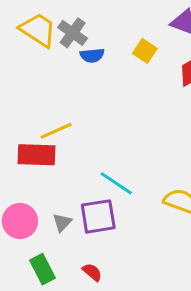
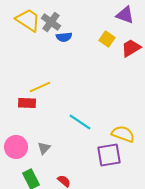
yellow square: (145, 51) -> (107, 39), moved
red rectangle: (36, 155) -> (27, 103), size x0.7
purple square: (98, 216) -> (109, 155), moved

